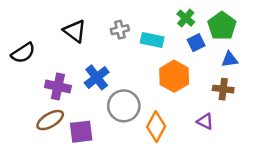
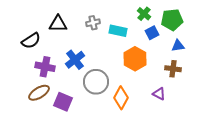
green pentagon: (222, 26) -> (172, 20), turned 30
black triangle: (75, 31) -> (58, 24), turned -36
black semicircle: (23, 53) -> (31, 41), moved
purple square: (81, 132) -> (63, 102), turned 30

